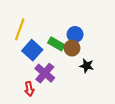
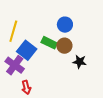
blue circle: (75, 34) -> (65, 25), moved
purple cross: (45, 73) -> (15, 65), moved

